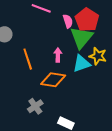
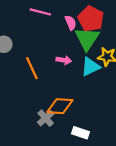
pink arrow: (58, 55) -> (64, 60), turned 104
orange diamond: (53, 80) -> (60, 106), moved

